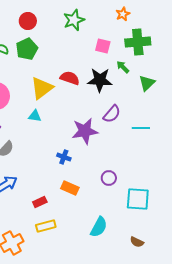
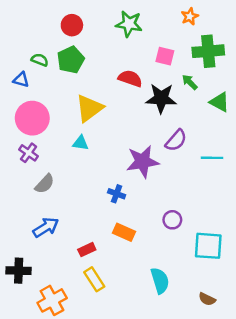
green star: (74, 20) -> (129, 24), turned 30
red semicircle: (70, 78) -> (130, 78), moved
green triangle: (147, 83) -> (219, 102), turned -48
yellow rectangle: (46, 226) -> (94, 279), turned 72
cyan semicircle: (99, 227) -> (160, 281), turned -45

